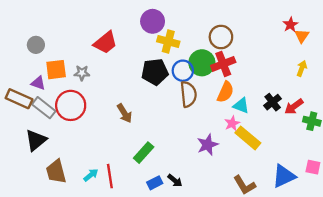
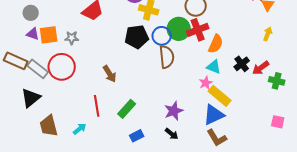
purple triangle: (38, 83) -> (33, 34), moved
orange semicircle: (225, 92) -> (216, 44), moved
purple star: (207, 145) -> (174, 111), moved
red line: (110, 176) -> (97, 106), moved
blue triangle: (284, 176) -> (214, 115), moved
black arrow: (175, 181) -> (172, 134), moved

